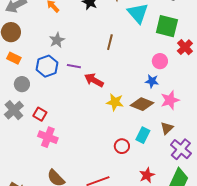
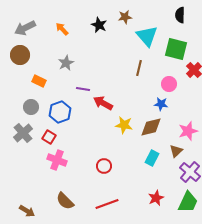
brown line: (110, 42) -> (139, 68), moved
orange rectangle: (14, 58) -> (39, 81), moved
blue hexagon: (47, 66) -> (60, 112), moved
pink star: (170, 100) -> (188, 131), moved
brown diamond: (142, 104) -> (151, 127), turned -35
red circle: (122, 146) -> (104, 166), moved

